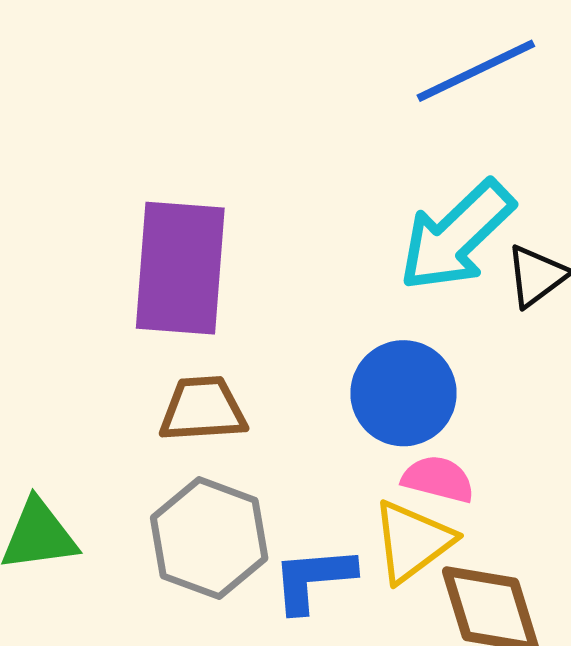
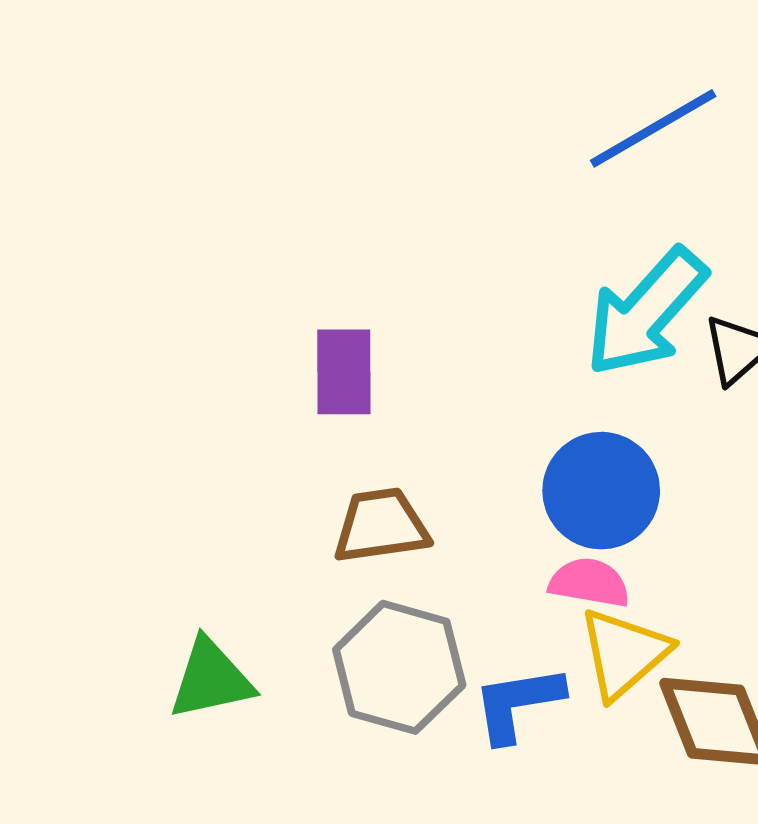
purple rectangle: (180, 268) -> (344, 372), size x0.6
pink semicircle: (438, 479) -> (589, 583), moved

